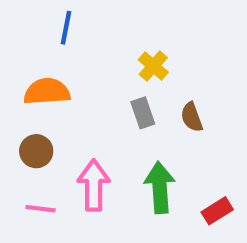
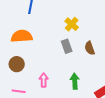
pink arrow: (94, 185) -> (44, 80), size x0.6
green arrow: (160, 187) -> (75, 81), size x0.7

